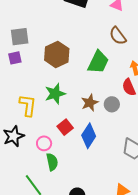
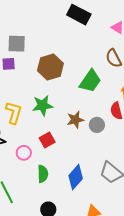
blue diamond: (89, 136) -> (76, 177), moved
green semicircle: (52, 162) -> (43, 174), moved

